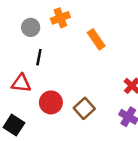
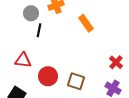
black line: (39, 57) -> (39, 30), moved
brown square: (84, 108) -> (76, 81), turned -30

